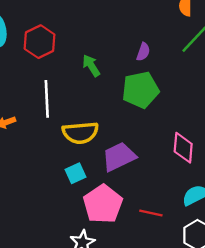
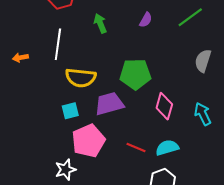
green pentagon: (141, 90) -> (135, 74), moved
red line: (151, 213) -> (136, 148), moved

